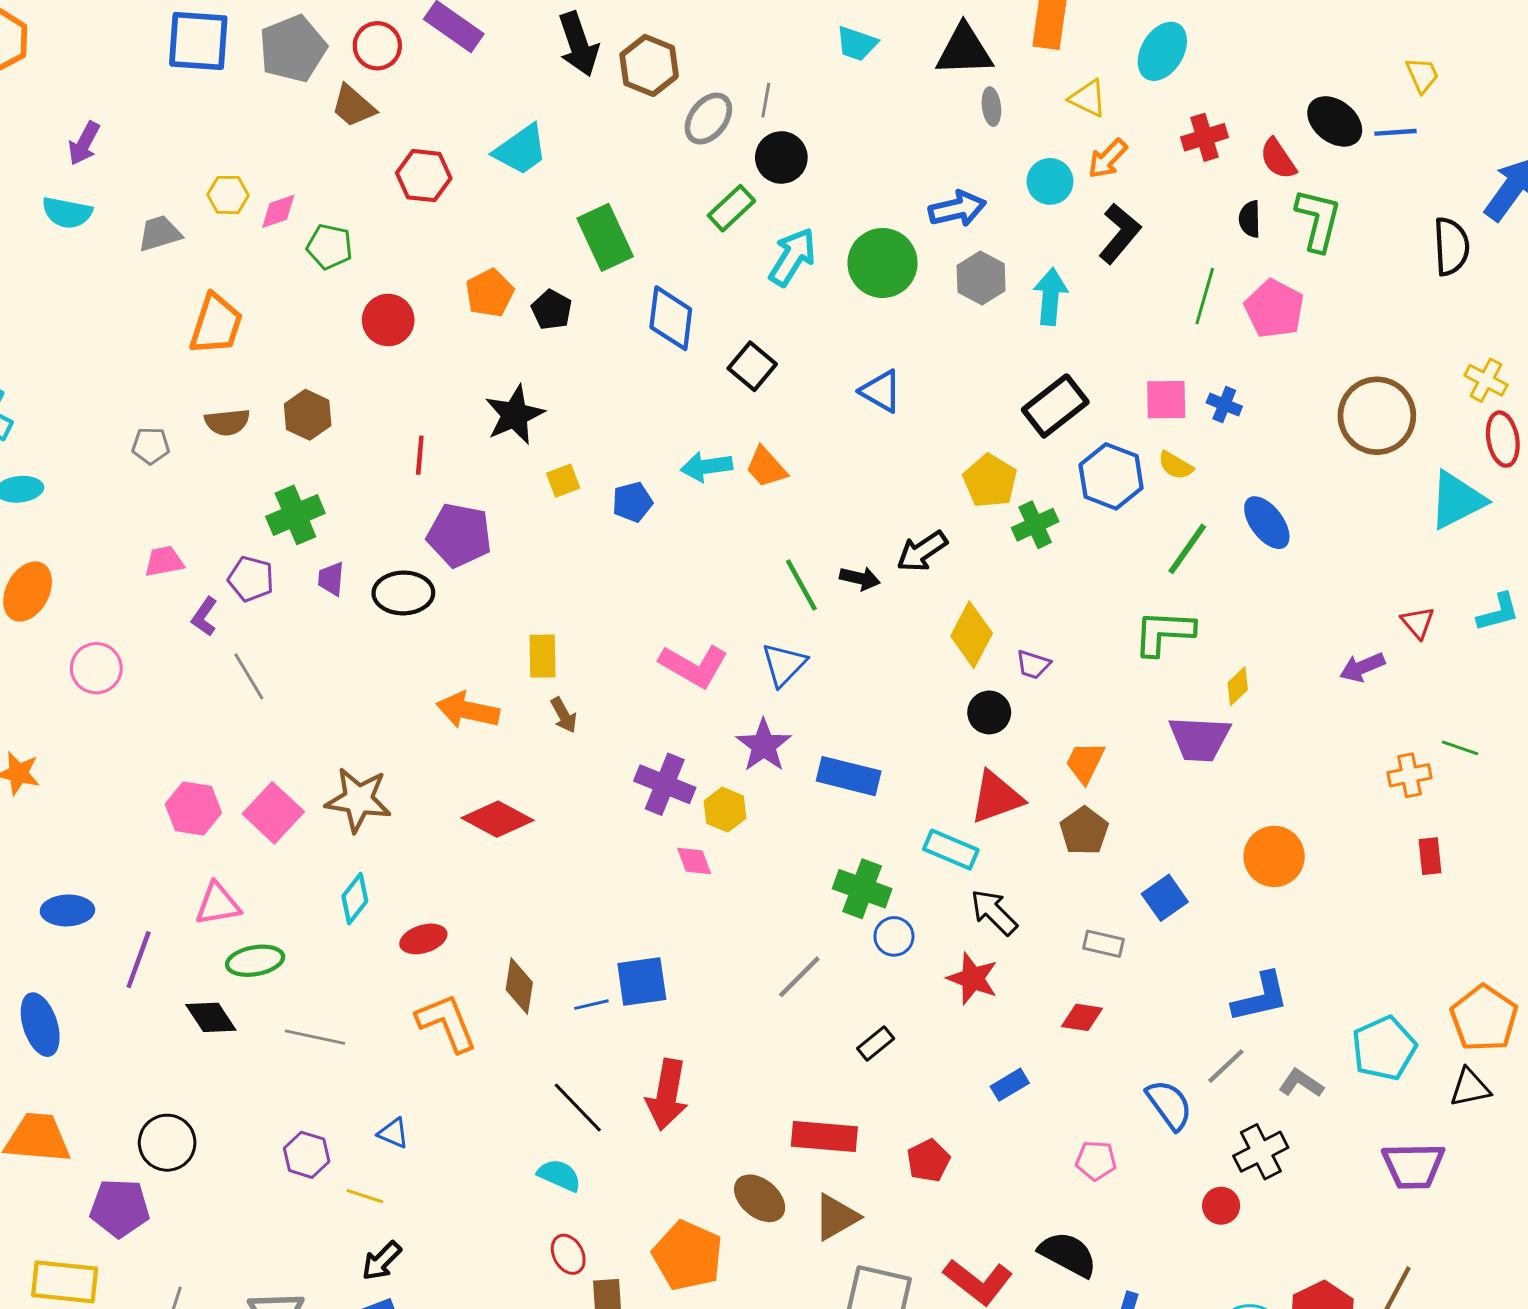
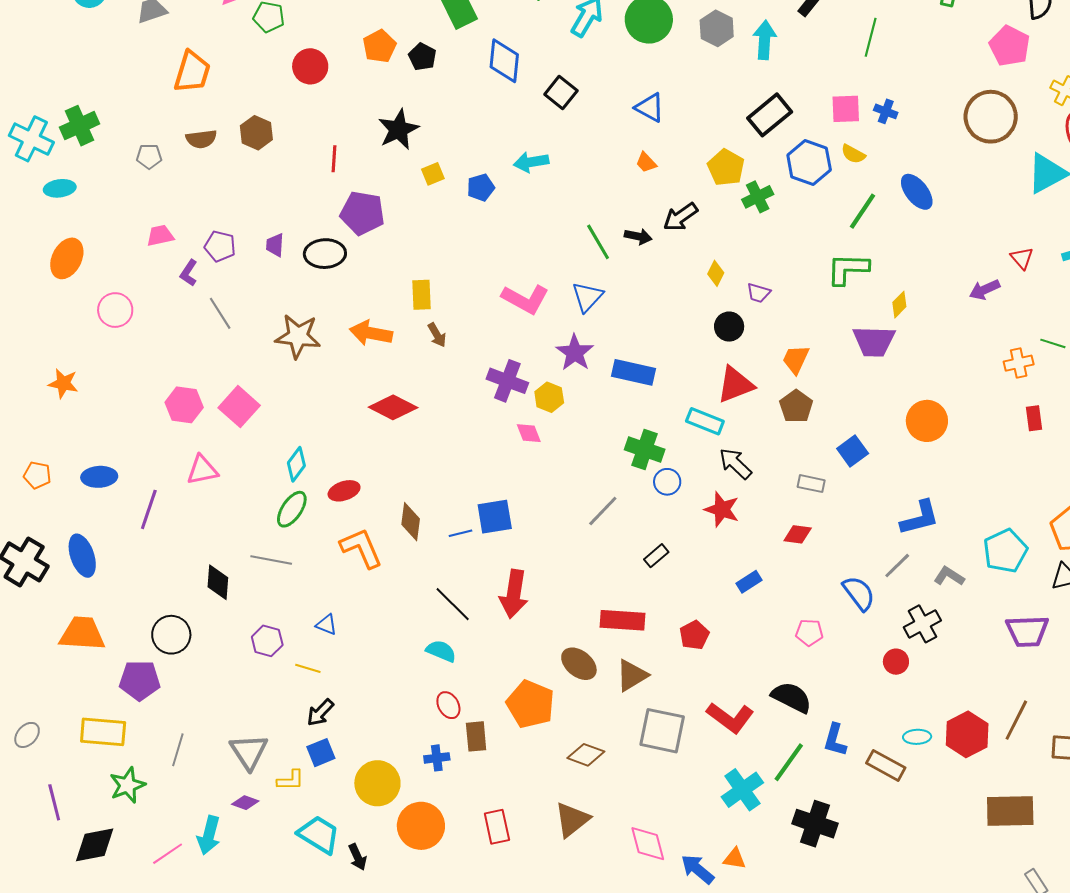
pink pentagon: (1274, 309) -> (1010, 46), moved
orange trapezoid: (766, 467) -> (646, 162), moved, size x0.7
green cross: (295, 515) -> (79, 126), moved
yellow diamond: (972, 635) -> (716, 273), size x0.6
brown star: (358, 800) -> (298, 336), moved
green ellipse: (255, 961) -> (292, 509), moved, turned -45
black diamond: (211, 1017) -> (218, 582), moved, turned 39

